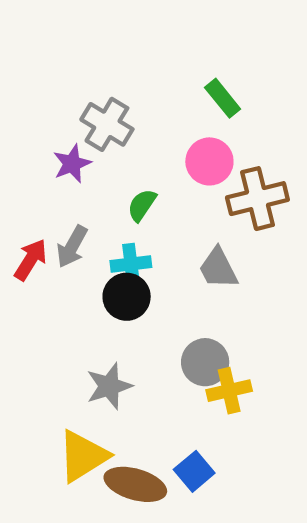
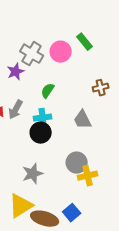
pink circle: (209, 161) -> (61, 52), moved
brown cross: (257, 199) -> (101, 88), size x0.6

